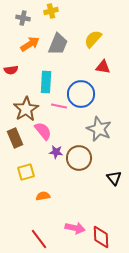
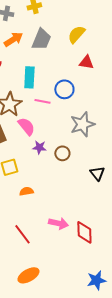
blue circle: (81, 94) -> (64, 89), size x0.7
gray star: (99, 129) -> (82, 124), turned 30
brown circle: (79, 158) -> (62, 153), size x0.6

